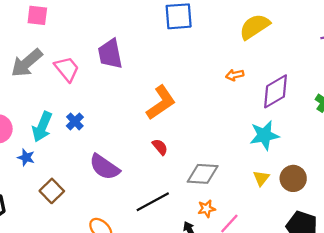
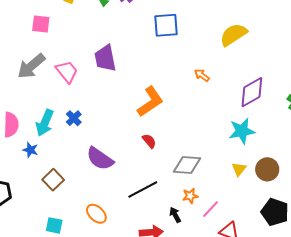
orange arrow: (235, 75) -> (202, 75), moved, turned 49

